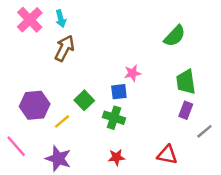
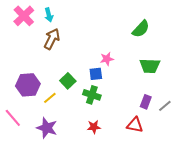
green trapezoid: (186, 82) -> (150, 66), turned -80
purple rectangle: (186, 110) -> (146, 102), moved

